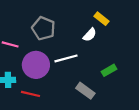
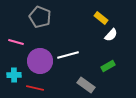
gray pentagon: (43, 28) -> (40, 17), moved
white semicircle: (90, 35) -> (111, 35), moved

